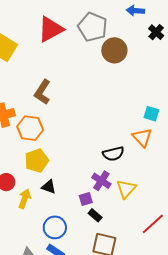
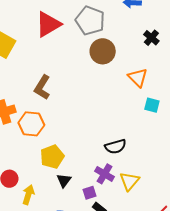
black cross: (156, 32) -> (151, 38), moved
brown circle: (114, 50) -> (103, 51), moved
orange triangle: (142, 137) -> (138, 78), moved
yellow pentagon: (37, 161) -> (52, 157), moved
black triangle: (49, 187) -> (64, 181), moved, turned 49

